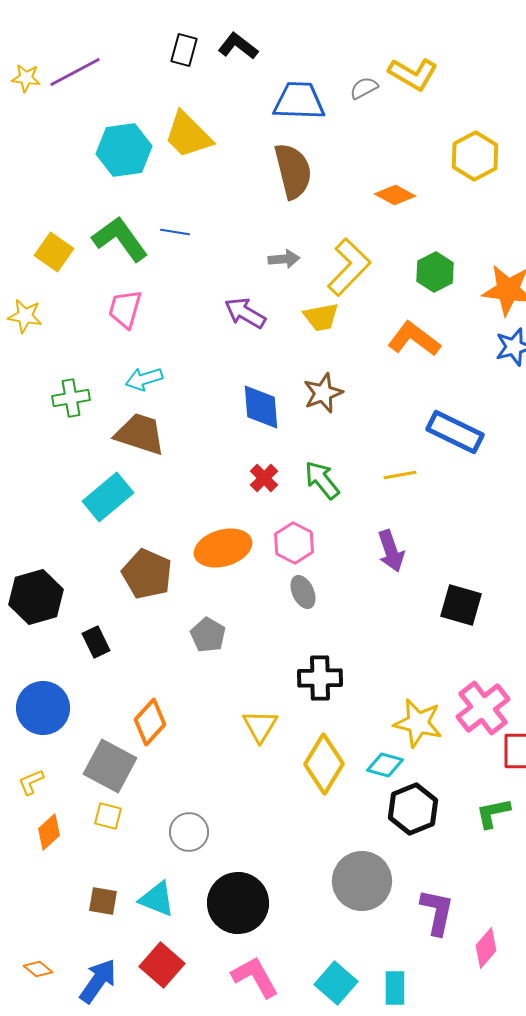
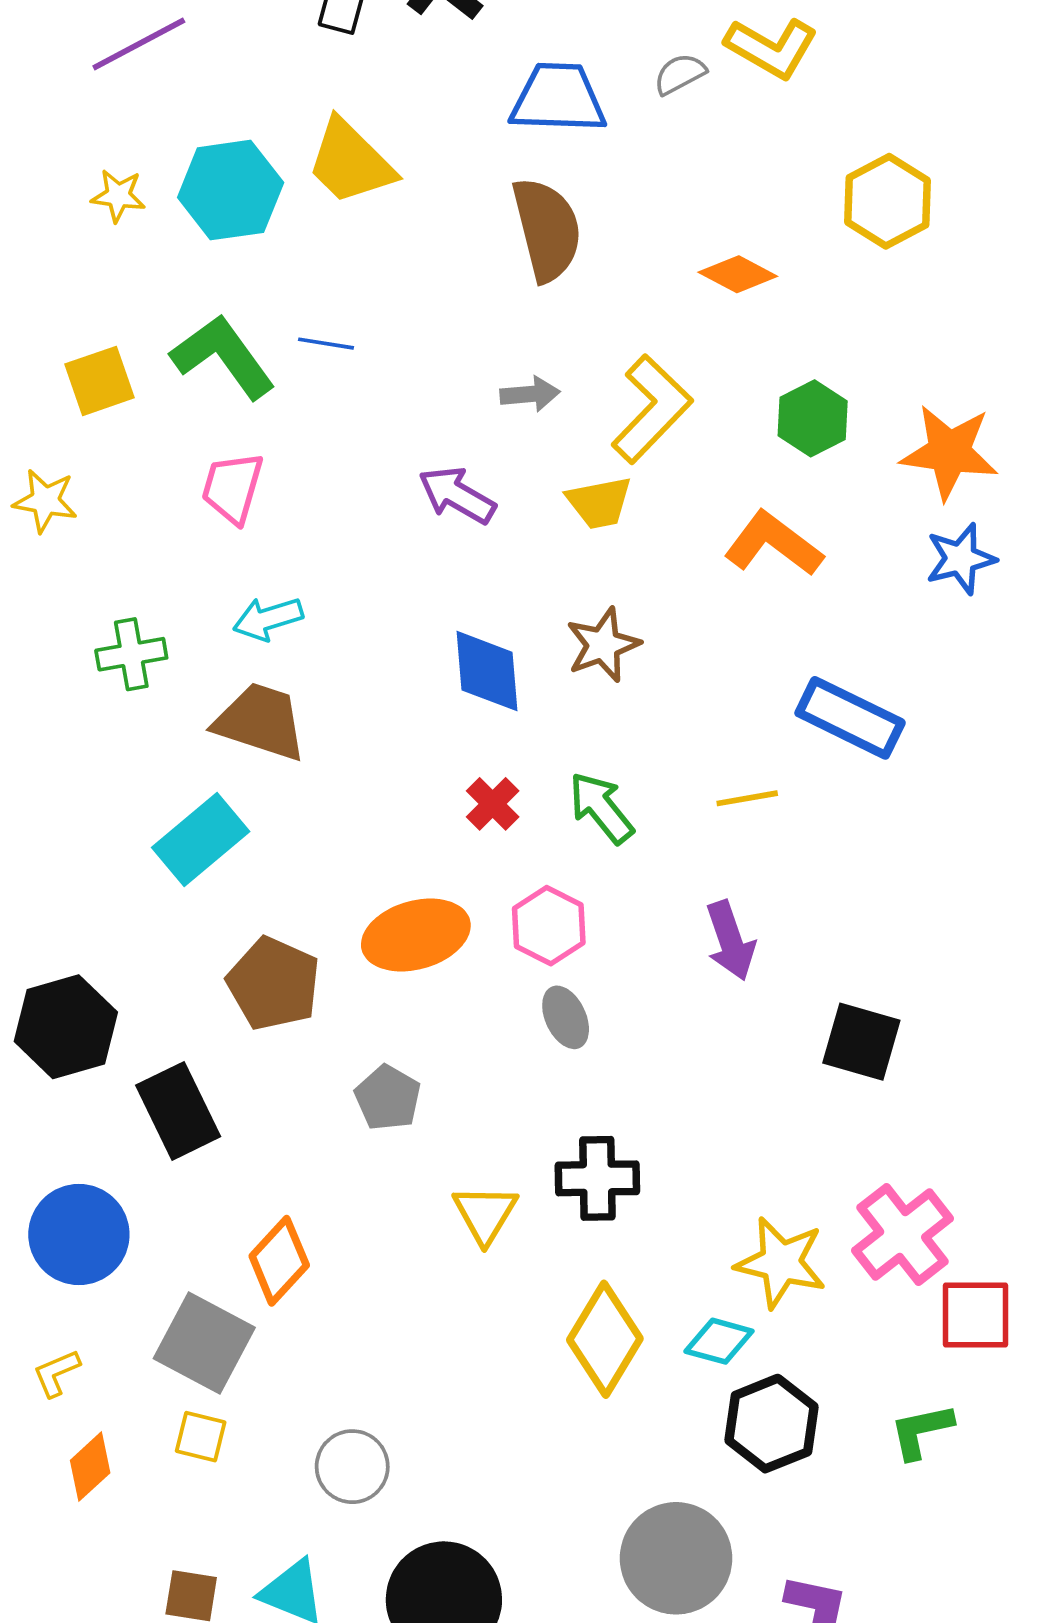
yellow star: (26, 78) -> (118, 196), moved
yellow square: (54, 252) -> (100, 381), turned 36
black rectangle: (96, 642) -> (178, 1111), size x1.6
yellow triangle: (260, 726) -> (485, 1214), moved

